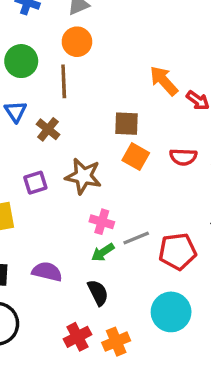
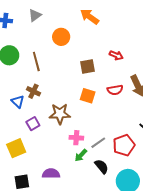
orange circle: (77, 42) -> (61, 37), moved
orange arrow: (164, 81) -> (90, 17), moved
blue triangle: (16, 111) -> (18, 102), moved
brown square: (126, 124) -> (88, 66), moved
black semicircle: (98, 293) -> (102, 166), moved

